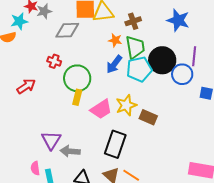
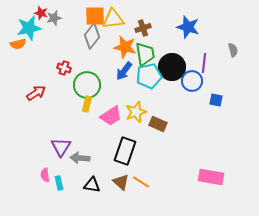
cyan star: (19, 21) -> (29, 28), size x1.4
gray diamond: (67, 30) -> (92, 36), moved, turned -50
orange star: (115, 40) -> (125, 47), size x1.6

